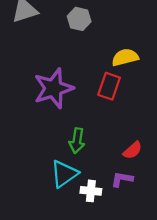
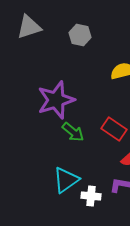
red rectangle: (109, 86) -> (114, 129), moved, turned -75
green arrow: (77, 141) -> (73, 132), moved, turned -60

